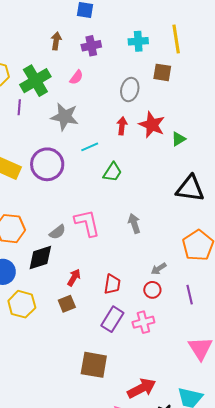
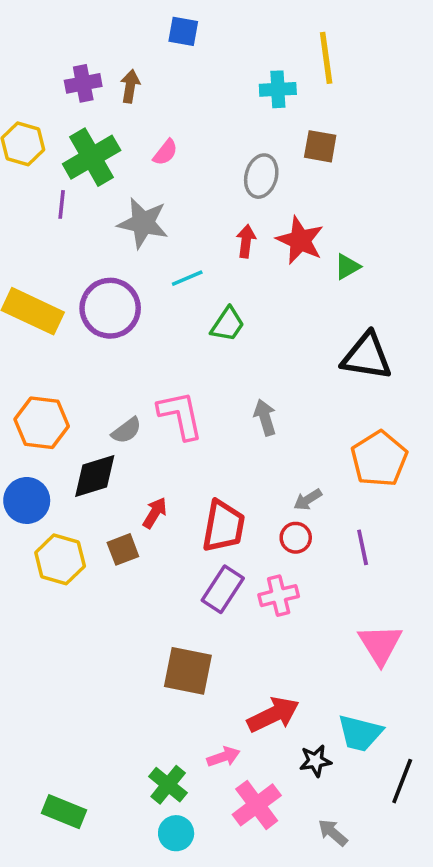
yellow line: (176, 39) -> (326, 58), moved
purple cross: (91, 46) -> (83, 83), moved
red trapezoid: (112, 284) -> (223, 526), size x1.4
brown square: (67, 304) -> (123, 549), moved

